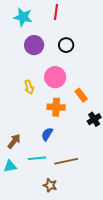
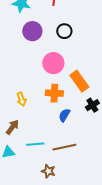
yellow arrow: (29, 87) -> (21, 99), moved
orange rectangle: (81, 95) -> (79, 81), size x1.5
blue semicircle: (47, 134) -> (64, 115), moved

